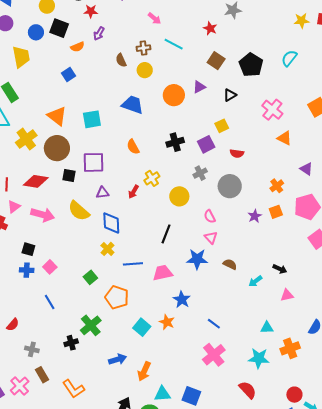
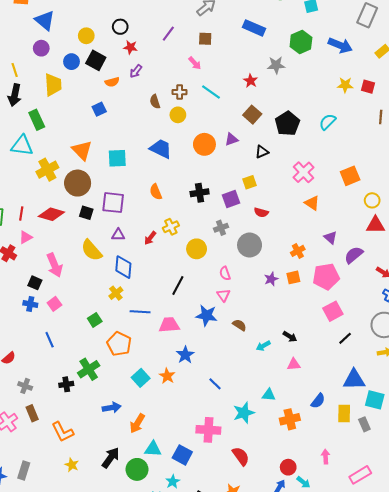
pink arrow: (43, 215) -> (55, 265), moved, turned 45
pink cross: (214, 355) -> (208, 430), moved, turned 35
cyan star: (259, 358) -> (244, 413), moved, turned -30

